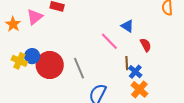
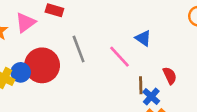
red semicircle: (146, 45) -> (170, 76), moved
red circle: (50, 65) -> (42, 65), moved
gray line: (79, 68) -> (79, 49), moved

